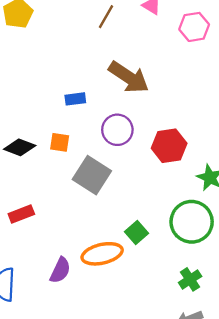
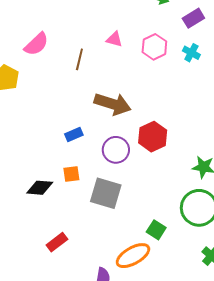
red hexagon: (169, 146) -> (153, 137), moved

